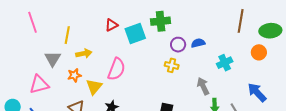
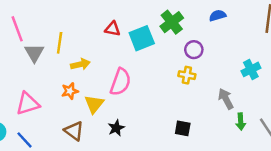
green cross: (161, 21) -> (172, 22), turned -30
red triangle: (111, 25) -> (113, 29), turned 40
blue semicircle: (198, 43) -> (218, 15), moved
gray triangle: (53, 59) -> (34, 53), moved

